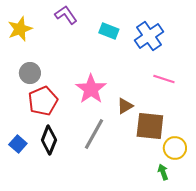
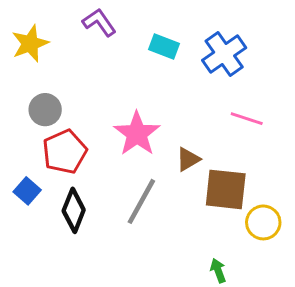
blue square: (18, 144) -> (27, 191), moved
green arrow: (163, 172) -> (218, 271), moved

